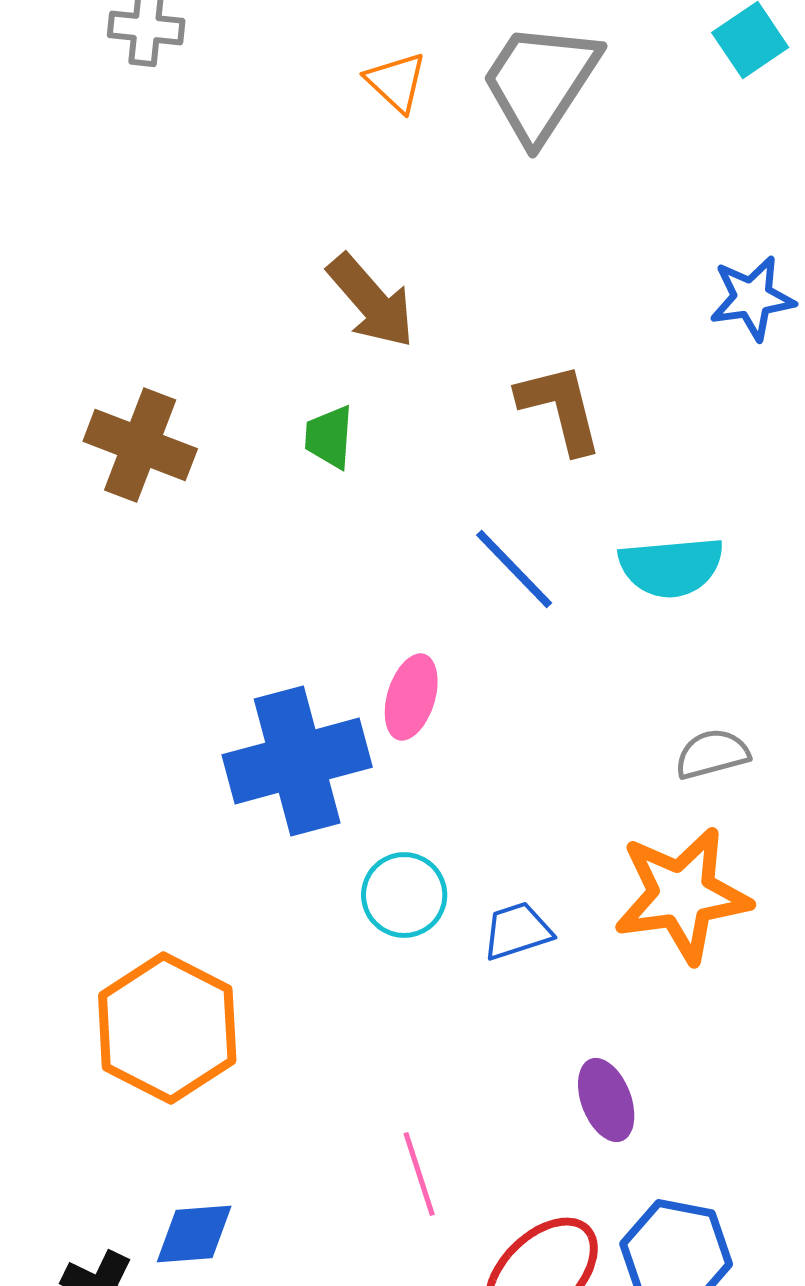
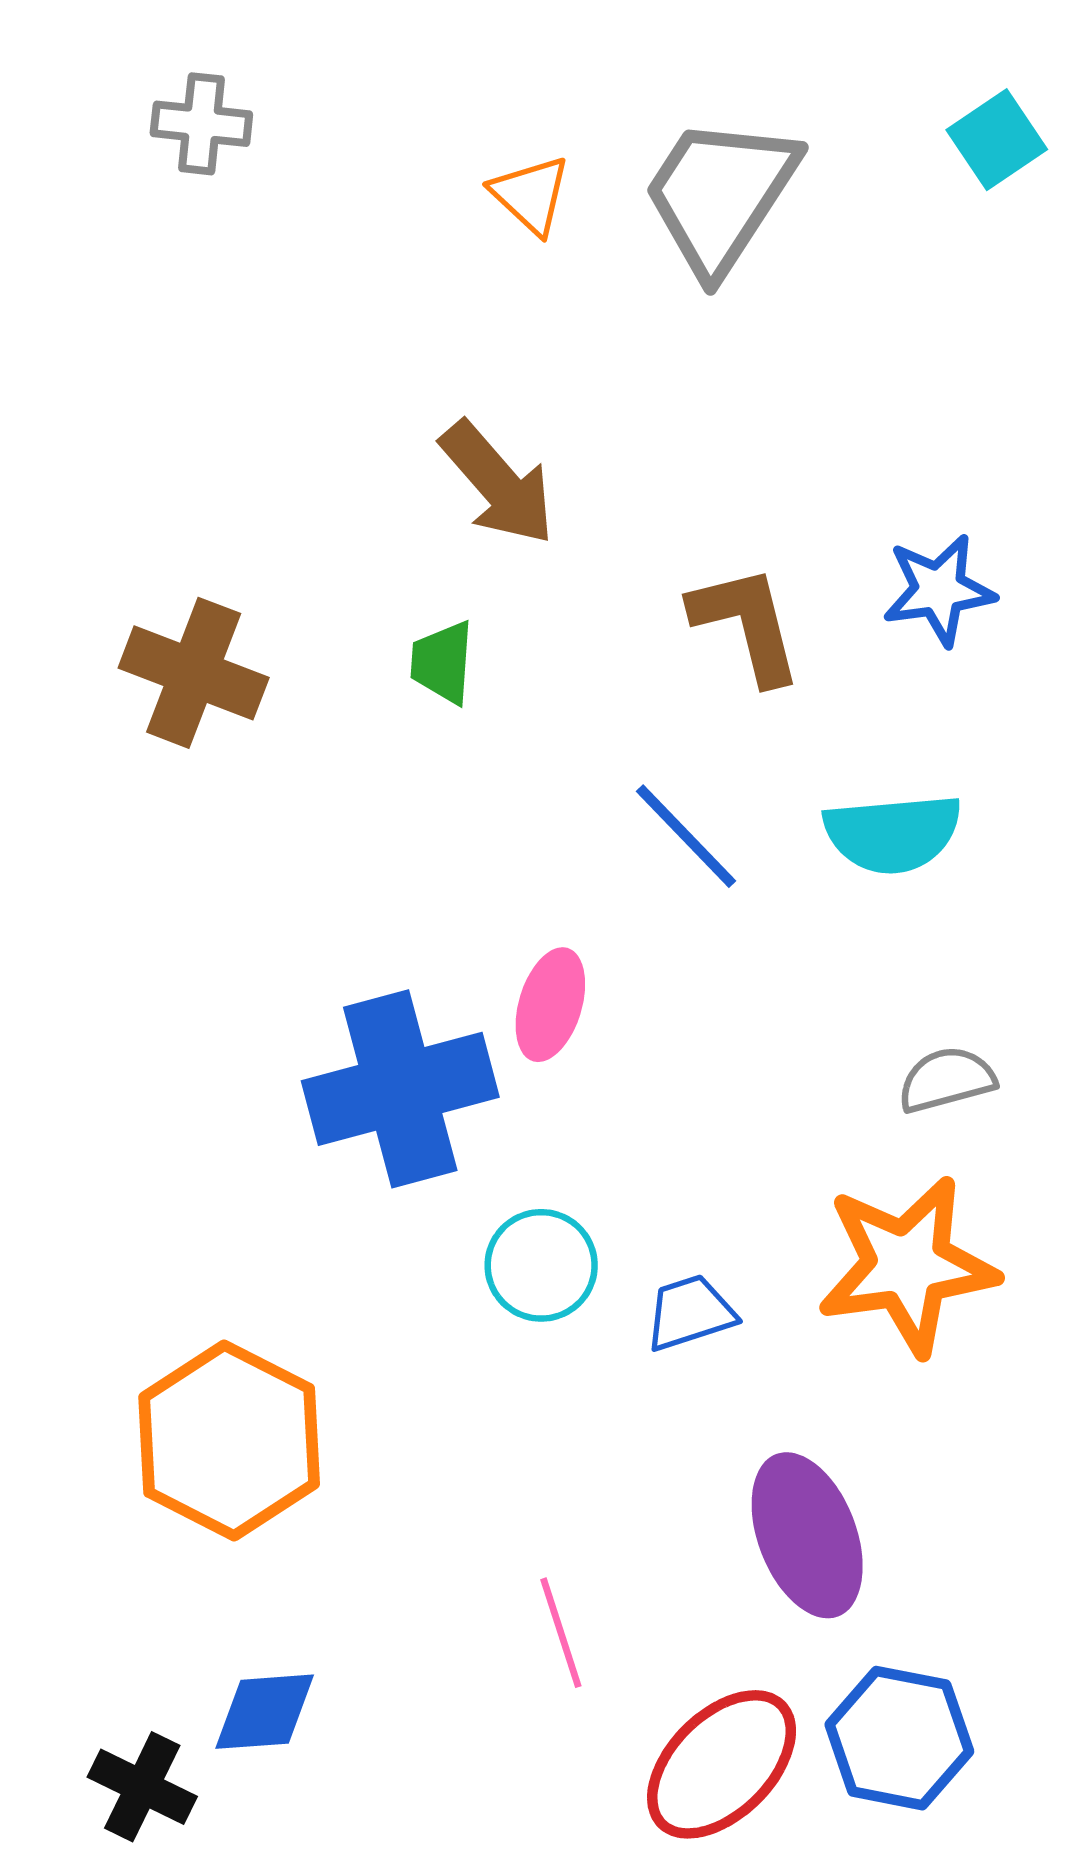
blue star: (752, 298) -> (939, 590), moved
purple ellipse: (606, 1100) -> (807, 1535), size x1.5

